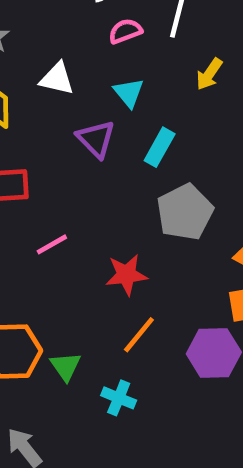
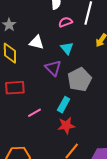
cyan rectangle: (160, 147) -> (64, 105), moved
gray pentagon: (185, 212) -> (80, 80), moved

